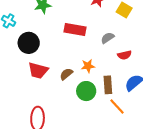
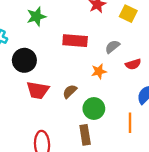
orange star: (88, 66) -> (99, 71), moved
brown rectangle: (108, 85) -> (85, 135), moved
orange line: (117, 106) -> (130, 123), turned 48

